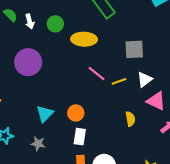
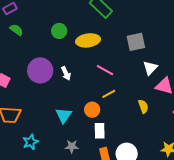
white arrow: (30, 21) -> (66, 73), moved
yellow line: (119, 81) -> (109, 94), moved
gray star: (38, 144) -> (72, 146), moved

